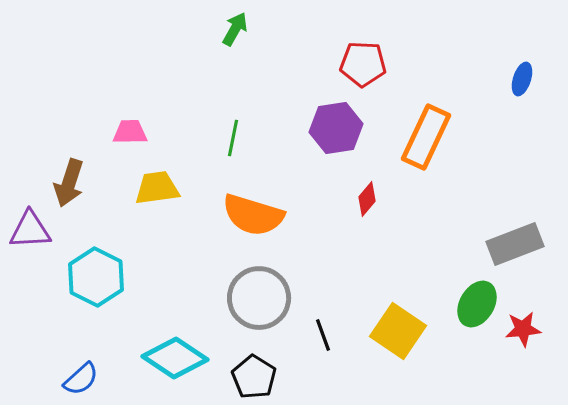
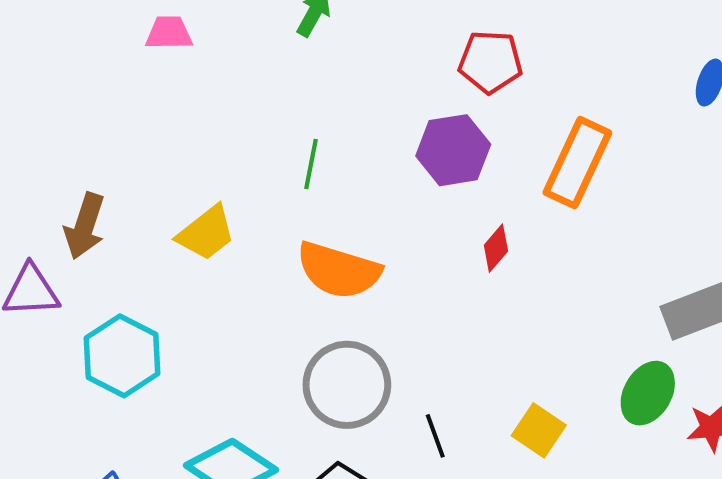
pink trapezoid: (130, 132) -> (169, 33), moved
yellow trapezoid: (157, 188) -> (206, 233), turned 150
yellow square: (398, 331) -> (539, 430), size x0.7

